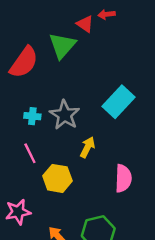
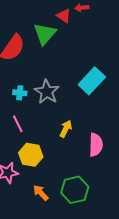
yellow arrow: (87, 147) -> (66, 129), moved
yellow hexagon: (57, 178) -> (31, 155), moved

